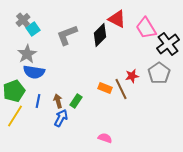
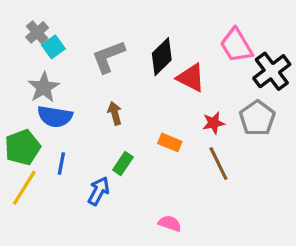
red triangle: (117, 19) -> (191, 78), moved
brown line: (121, 89) -> (218, 163), moved
brown arrow: (58, 101) -> (115, 113), moved

